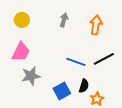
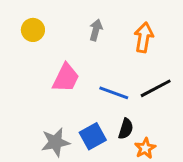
pink trapezoid: (21, 52) -> (66, 78), moved
gray star: (31, 76) -> (55, 142), moved

